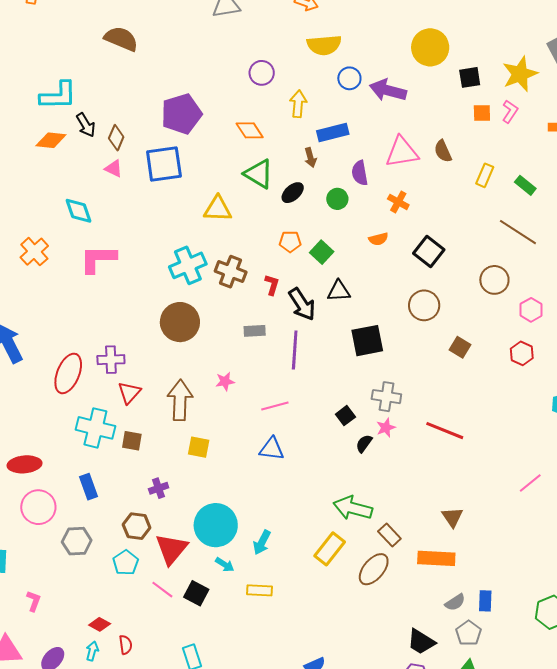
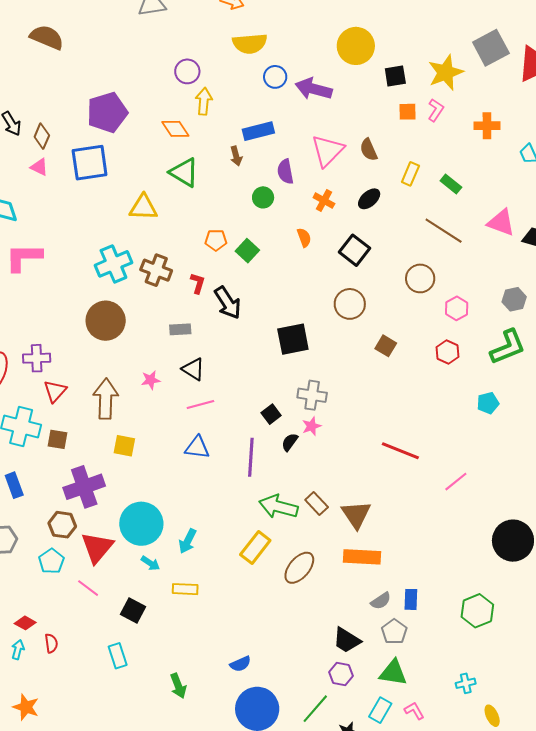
yellow arrow: (298, 104) -> (204, 101), moved
pink triangle: (402, 152) -> (327, 151), turned -36
black ellipse: (293, 193) -> (369, 199), moved
orange semicircle: (378, 239) -> (304, 238), turned -96
black triangle: (339, 291) -> (193, 369), moved, turned 35
purple line: (295, 350) -> (251, 457), moved
red line: (445, 431) -> (400, 451), moved
purple cross: (159, 488) -> (84, 487), size x2.0
brown triangle: (452, 517) -> (356, 515), moved, size x1.4
brown rectangle: (389, 535) -> (317, 504), moved
black square: (196, 593) -> (133, 610), moved

